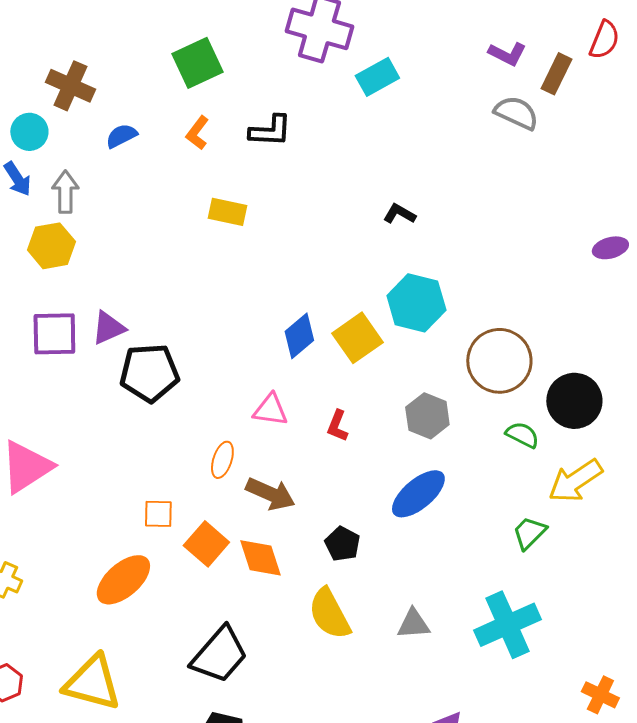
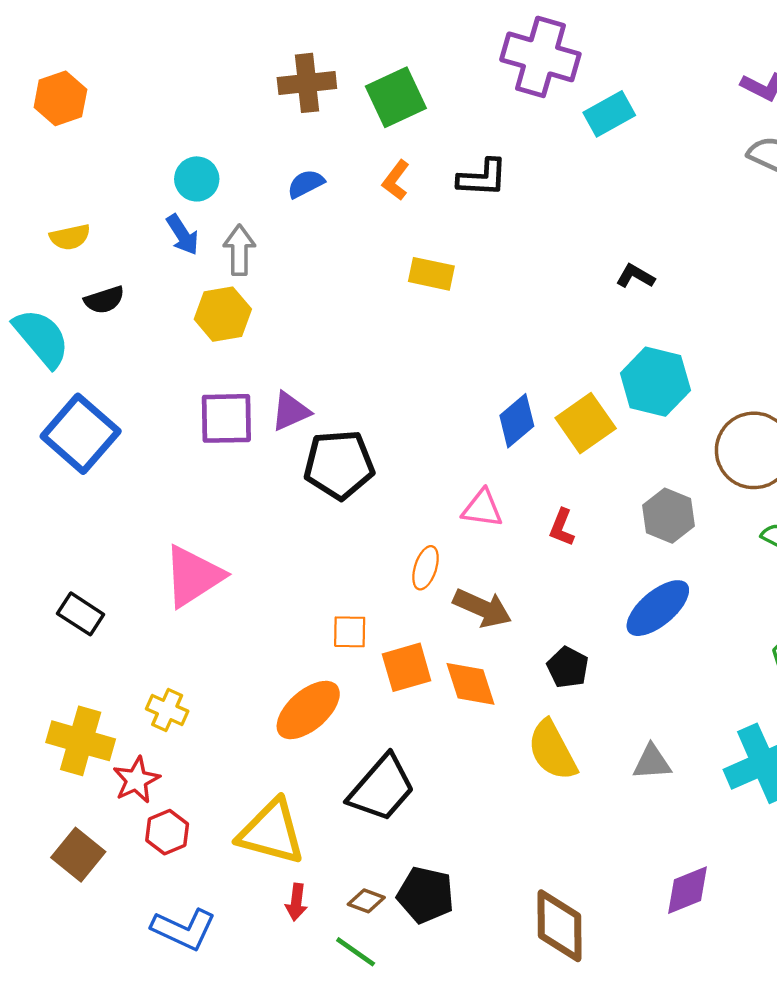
brown cross: (70, 86) -> (307, 83), moved, turned -30
orange square: (206, 544) -> (407, 667), turned 33
black trapezoid: (219, 655) -> (382, 788), moved

